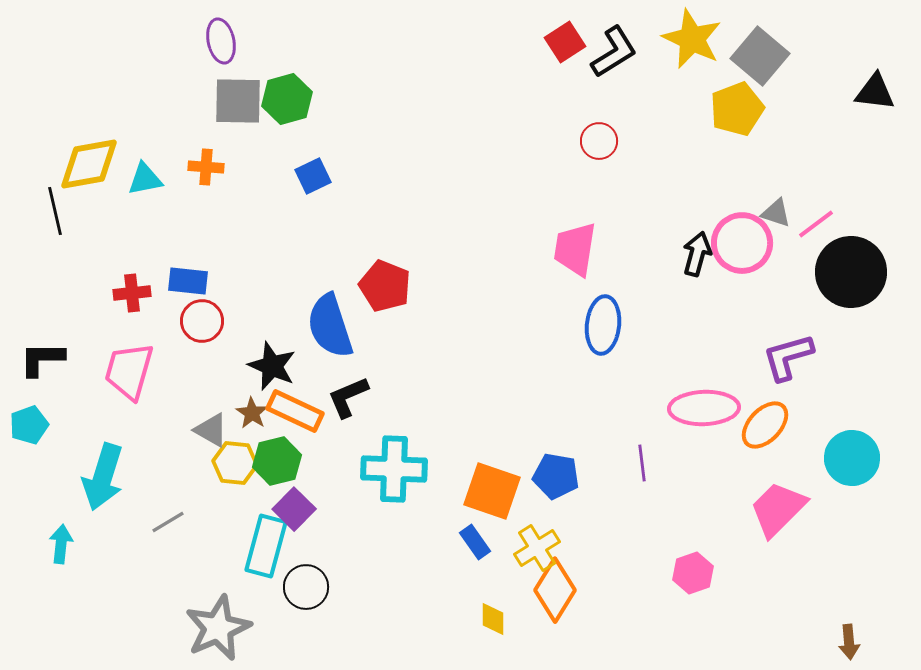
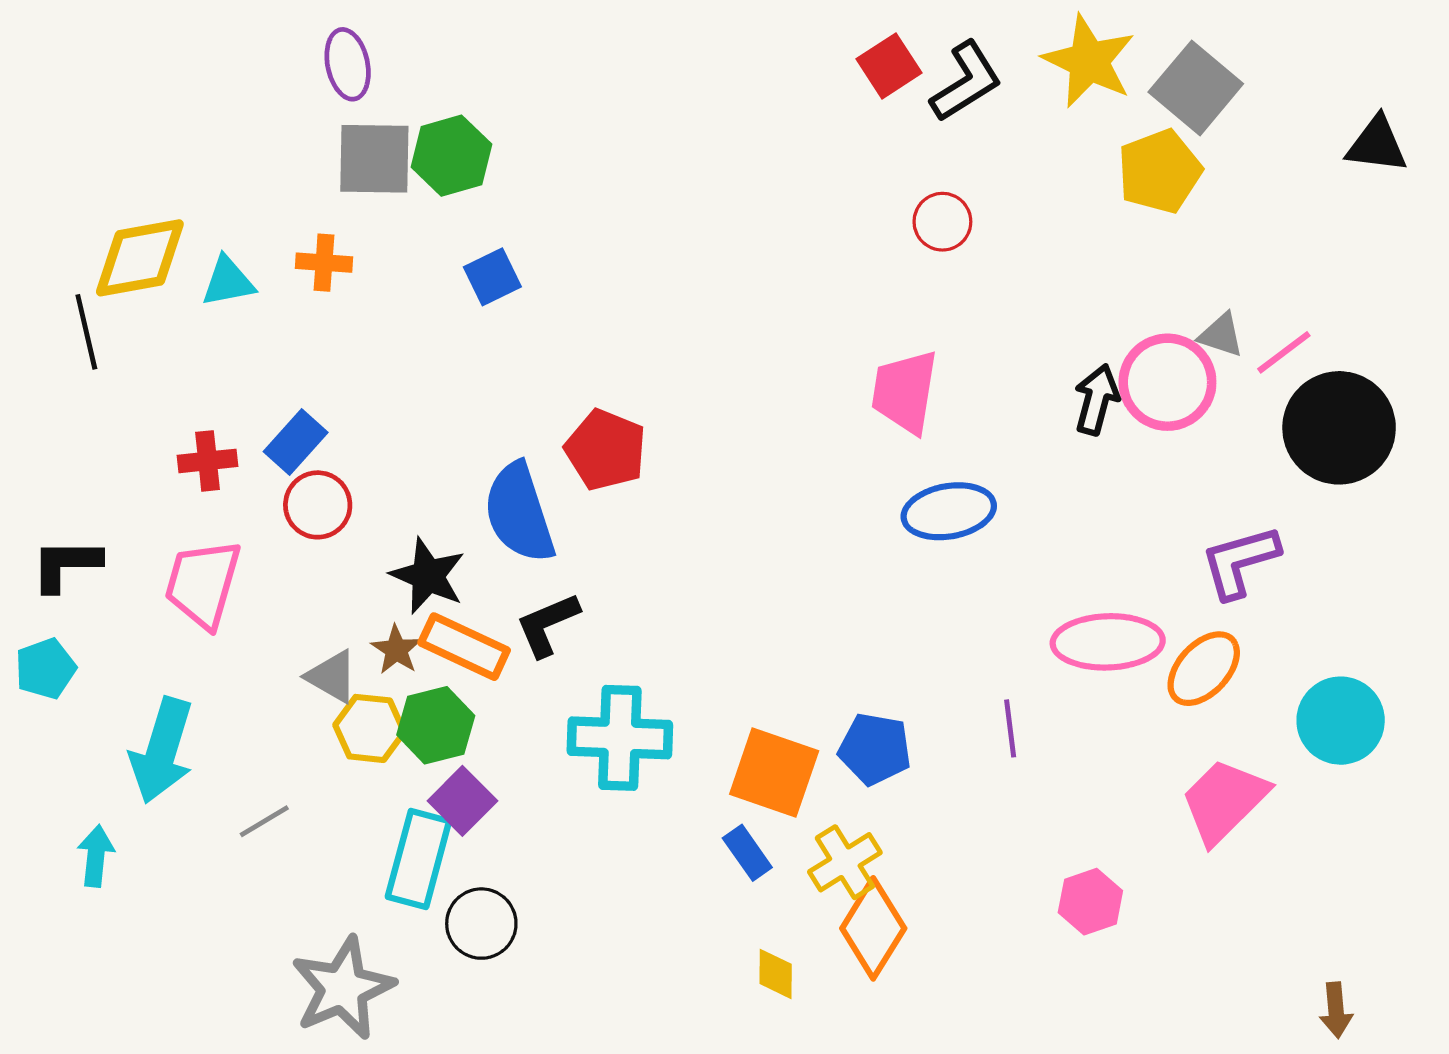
blue rectangle: (188, 281) -> (296, 442), turned -54
blue ellipse: (603, 325) -> (949, 511), turned 74

